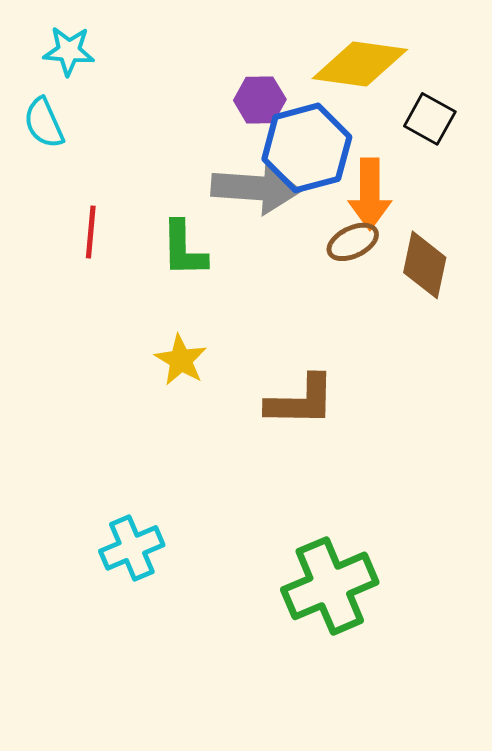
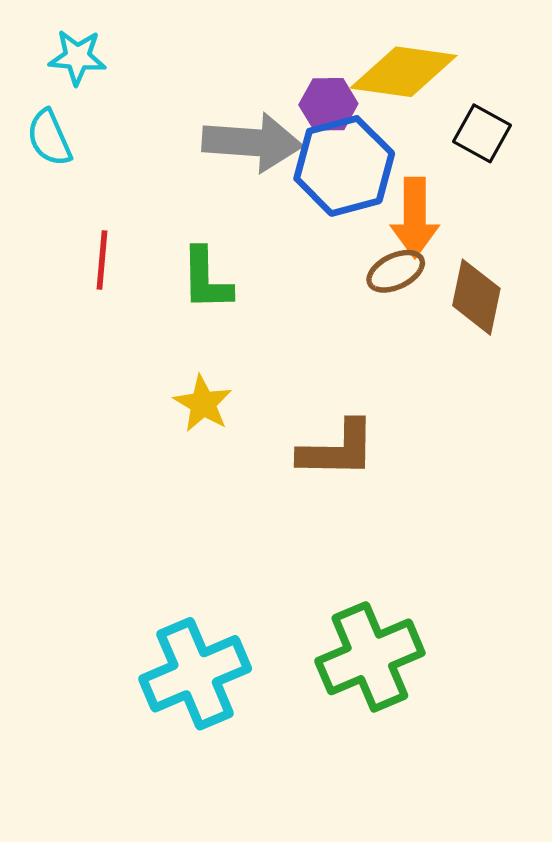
purple hexagon: (260, 100) -> (328, 104), moved
gray arrow: (256, 188) -> (252, 142), moved
cyan cross: (132, 548) -> (195, 674), moved, size x1.5

